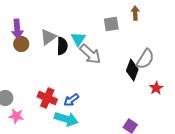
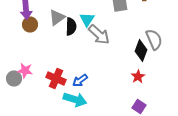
gray semicircle: (145, 59) -> (154, 40), turned -55
red star: (156, 88) -> (138, 76), moved
pink star: (16, 116) -> (25, 70), moved

